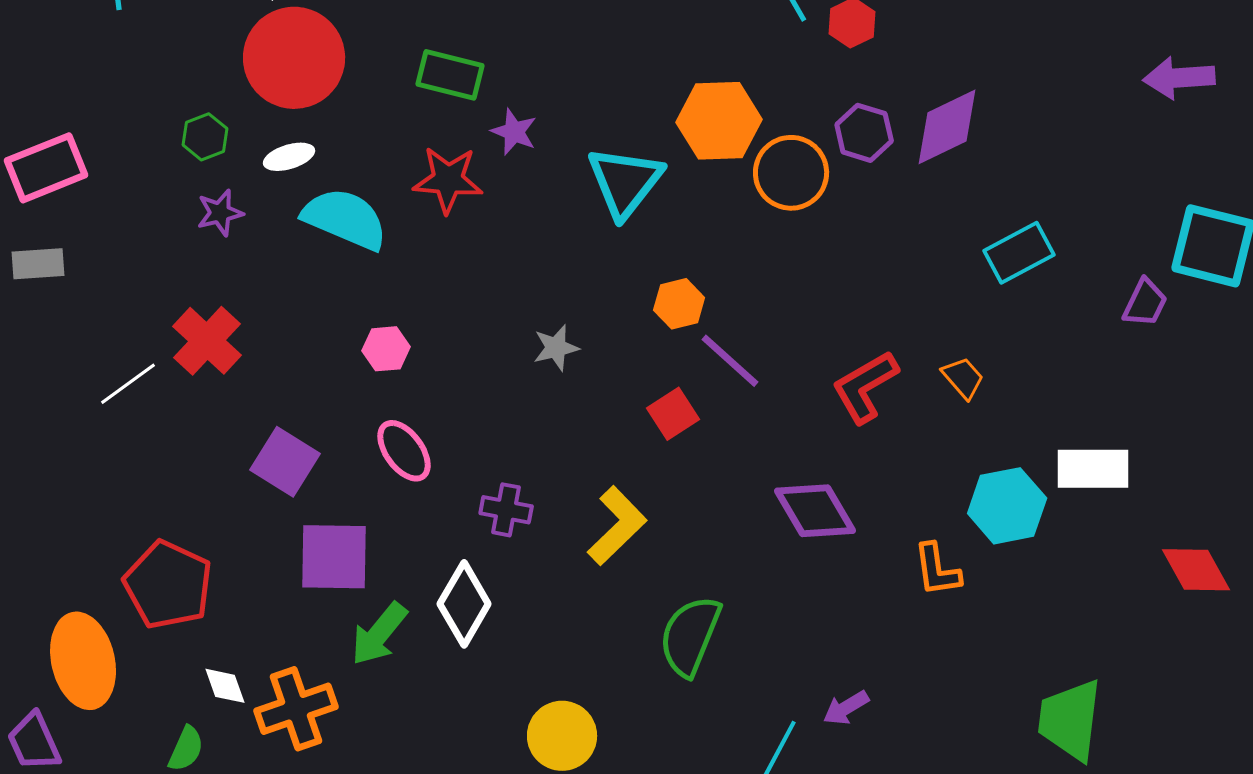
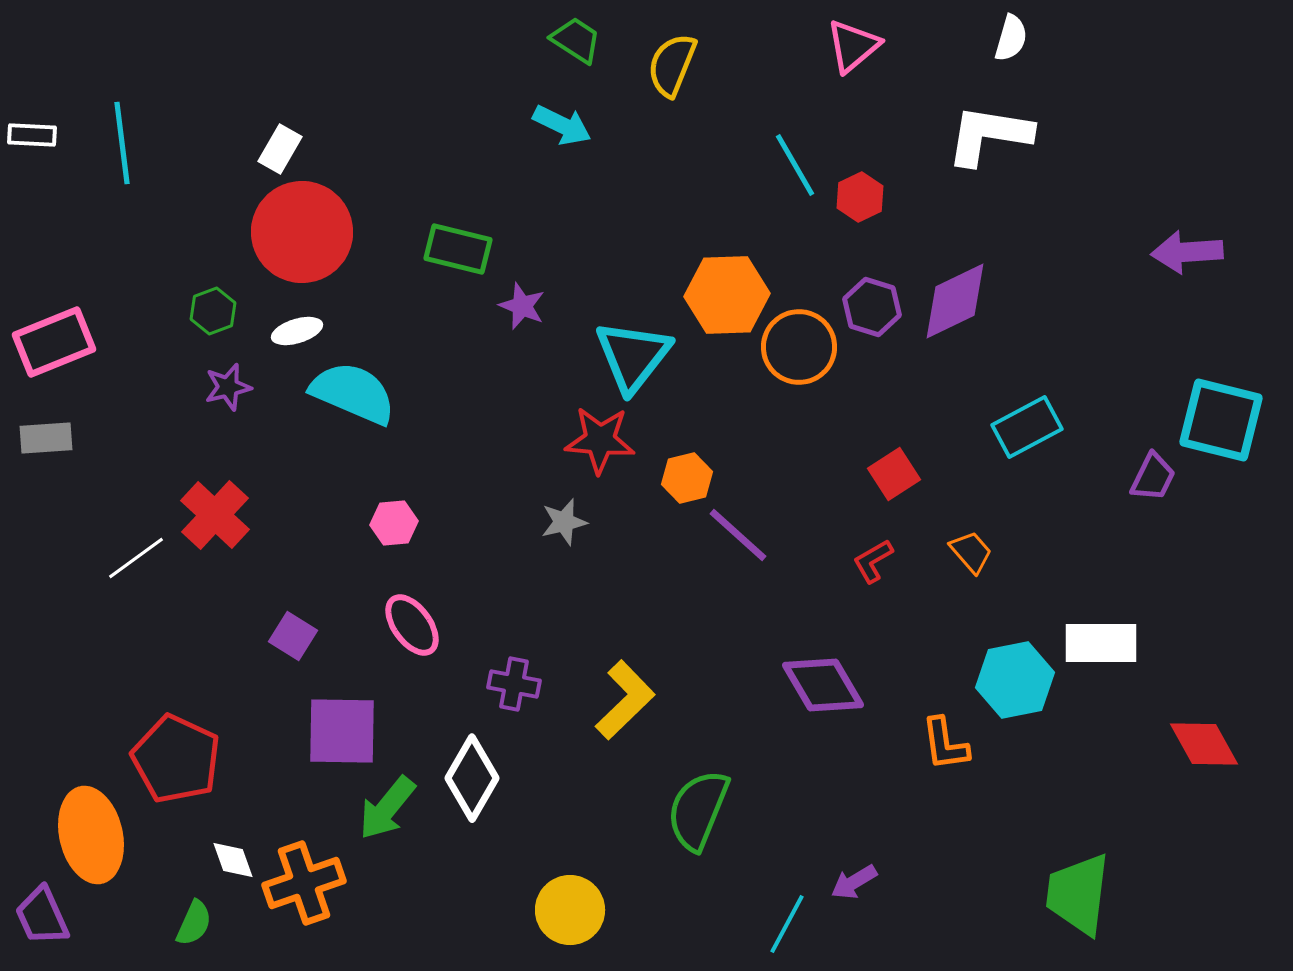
red star: (448, 180) -> (600, 440), moved
red L-shape: (865, 387) -> (873, 561), size x0.6
red square: (673, 414) -> (894, 474), moved
purple square: (285, 462) -> (293, 636), size x0.7

